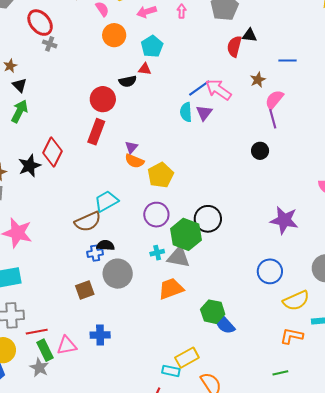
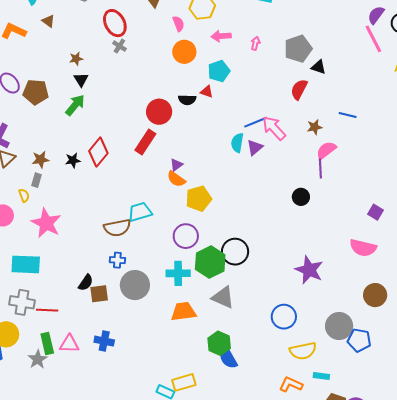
black triangle: (250, 35) -> (319, 67), moved
black star: (29, 166) -> (73, 160), size x0.7
black semicircle: (106, 245) -> (86, 283), moved, turned 108
cyan cross: (157, 253) -> (178, 273), size x1.6
gray triangle: (179, 257) -> (223, 297), moved
red line: (37, 332) -> (47, 310), moved

